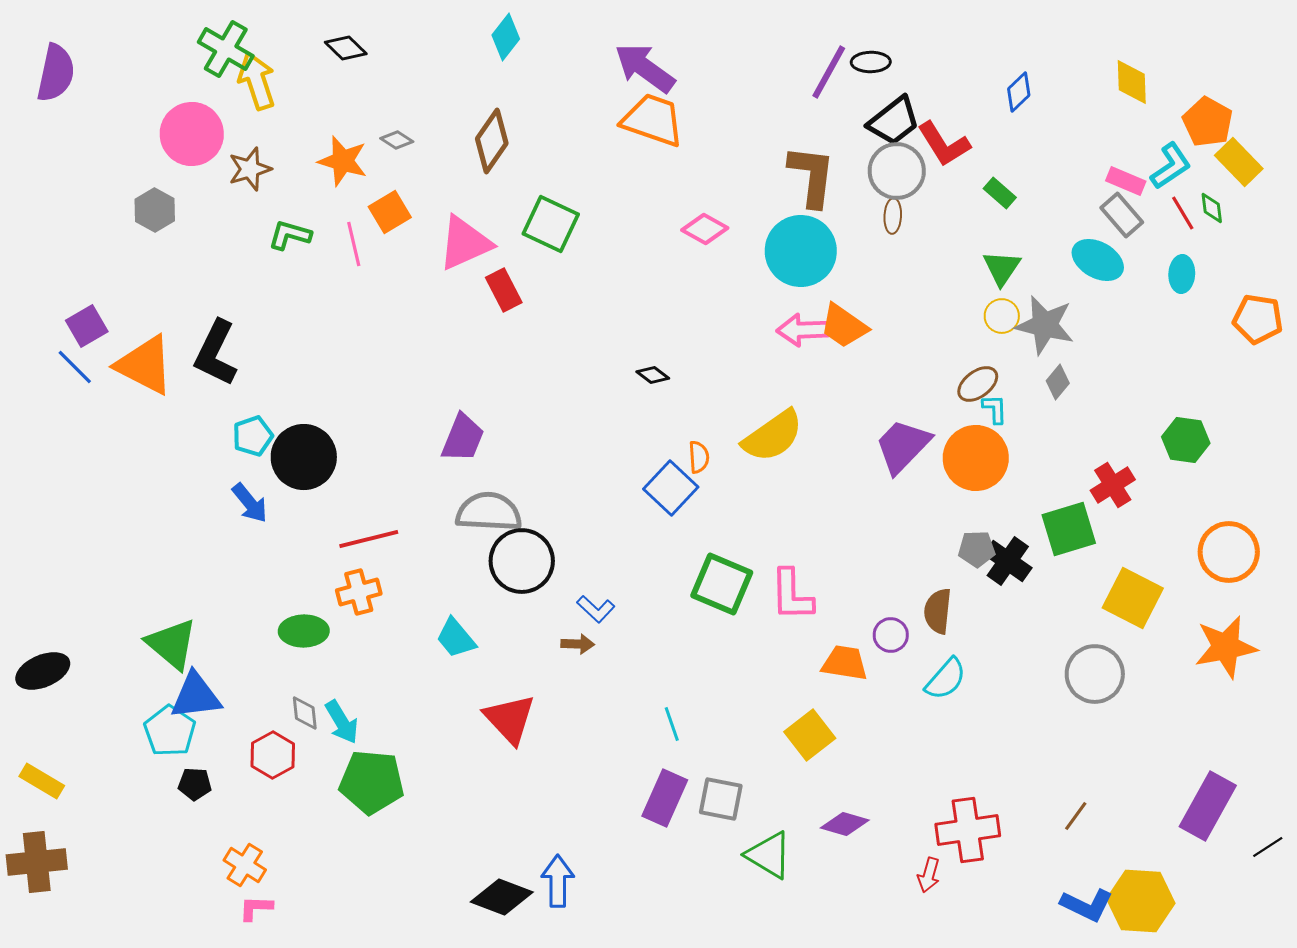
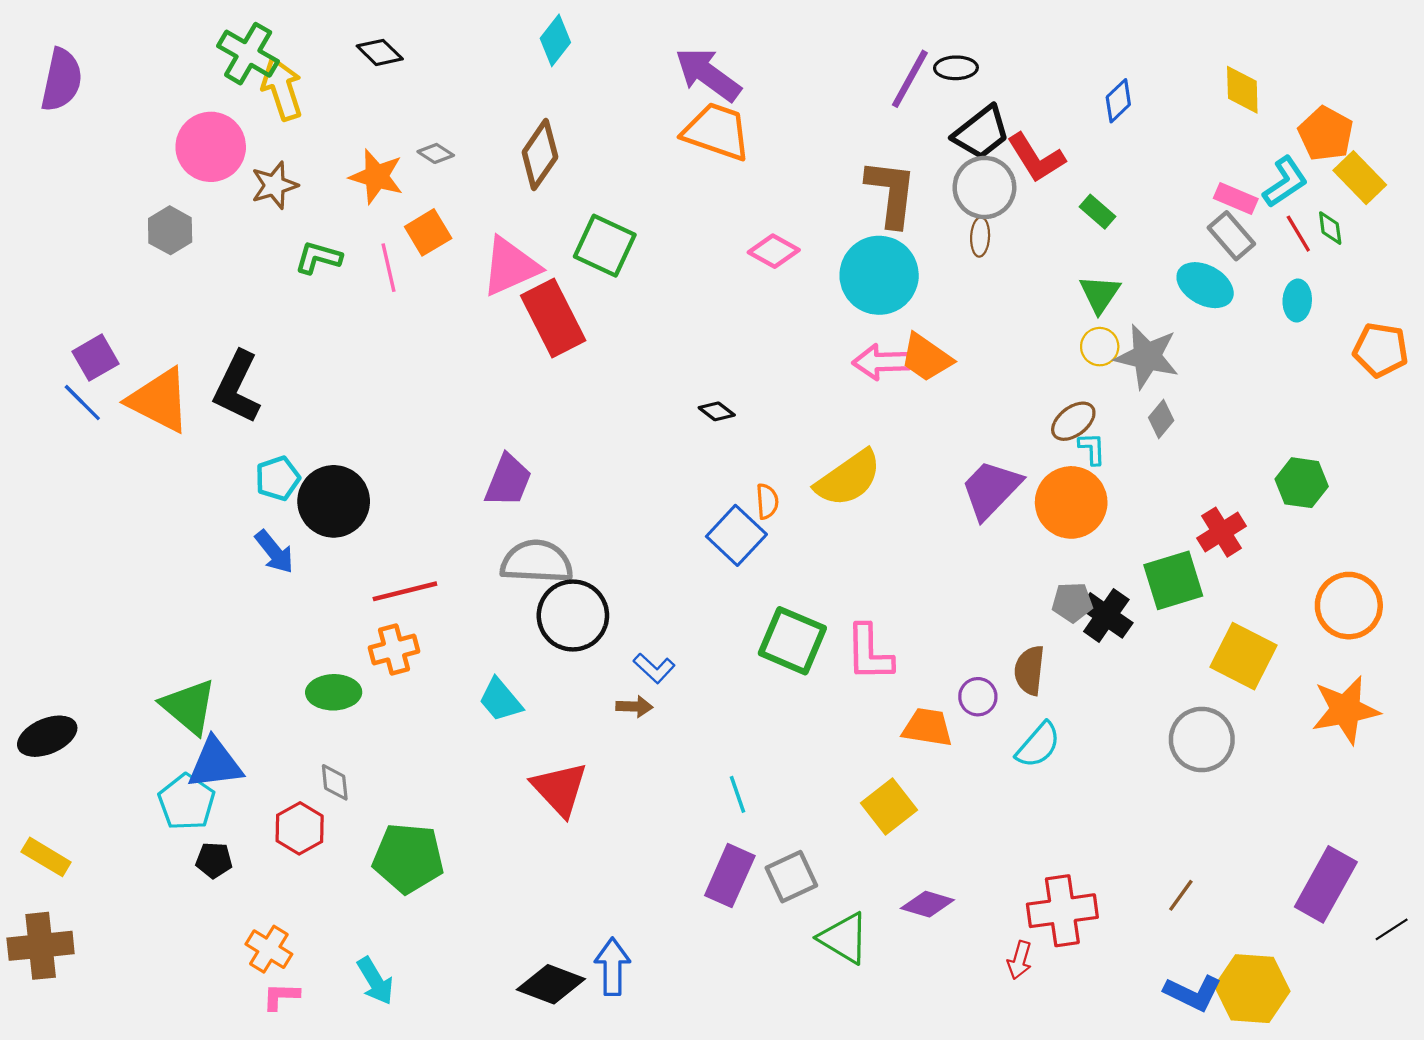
red rectangle: (504, 290) -> (553, 318), size x1.6
cyan arrow: (342, 722) -> (375, 981), moved
gray square: (721, 799) -> (791, 877), turned -36

